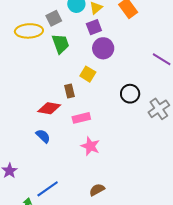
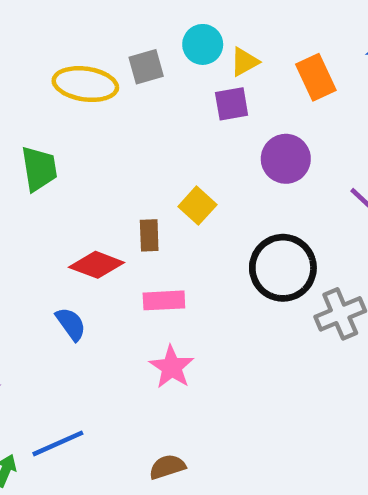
green trapezoid: (60, 44) -> (39, 169), moved
purple circle: (103, 48) -> (286, 159), moved
black circle: (130, 94) -> (283, 268), size x1.5

